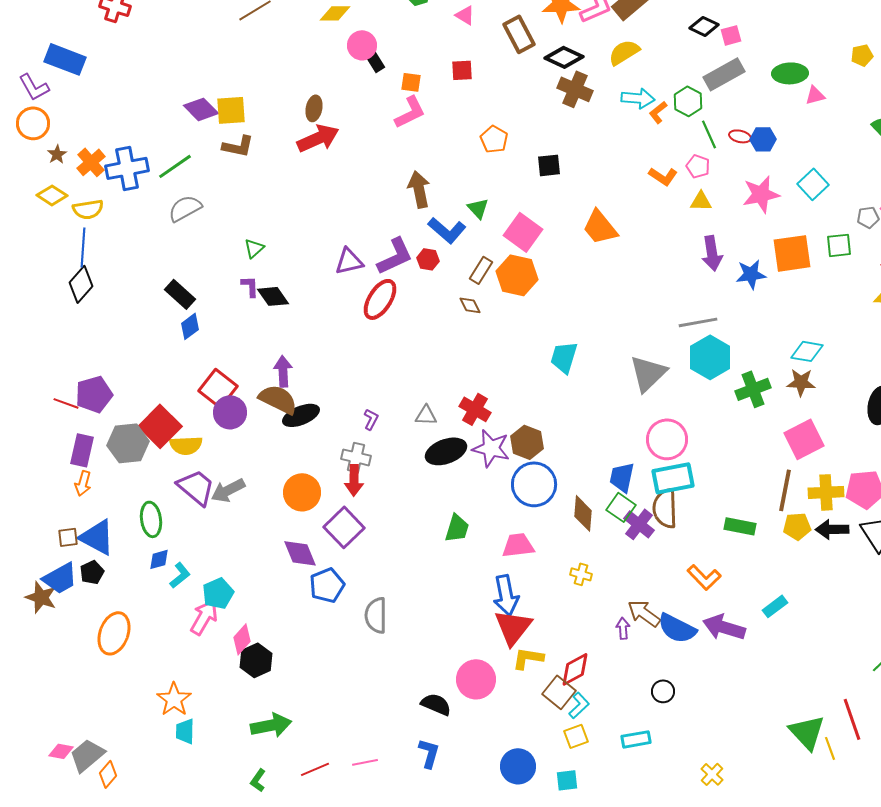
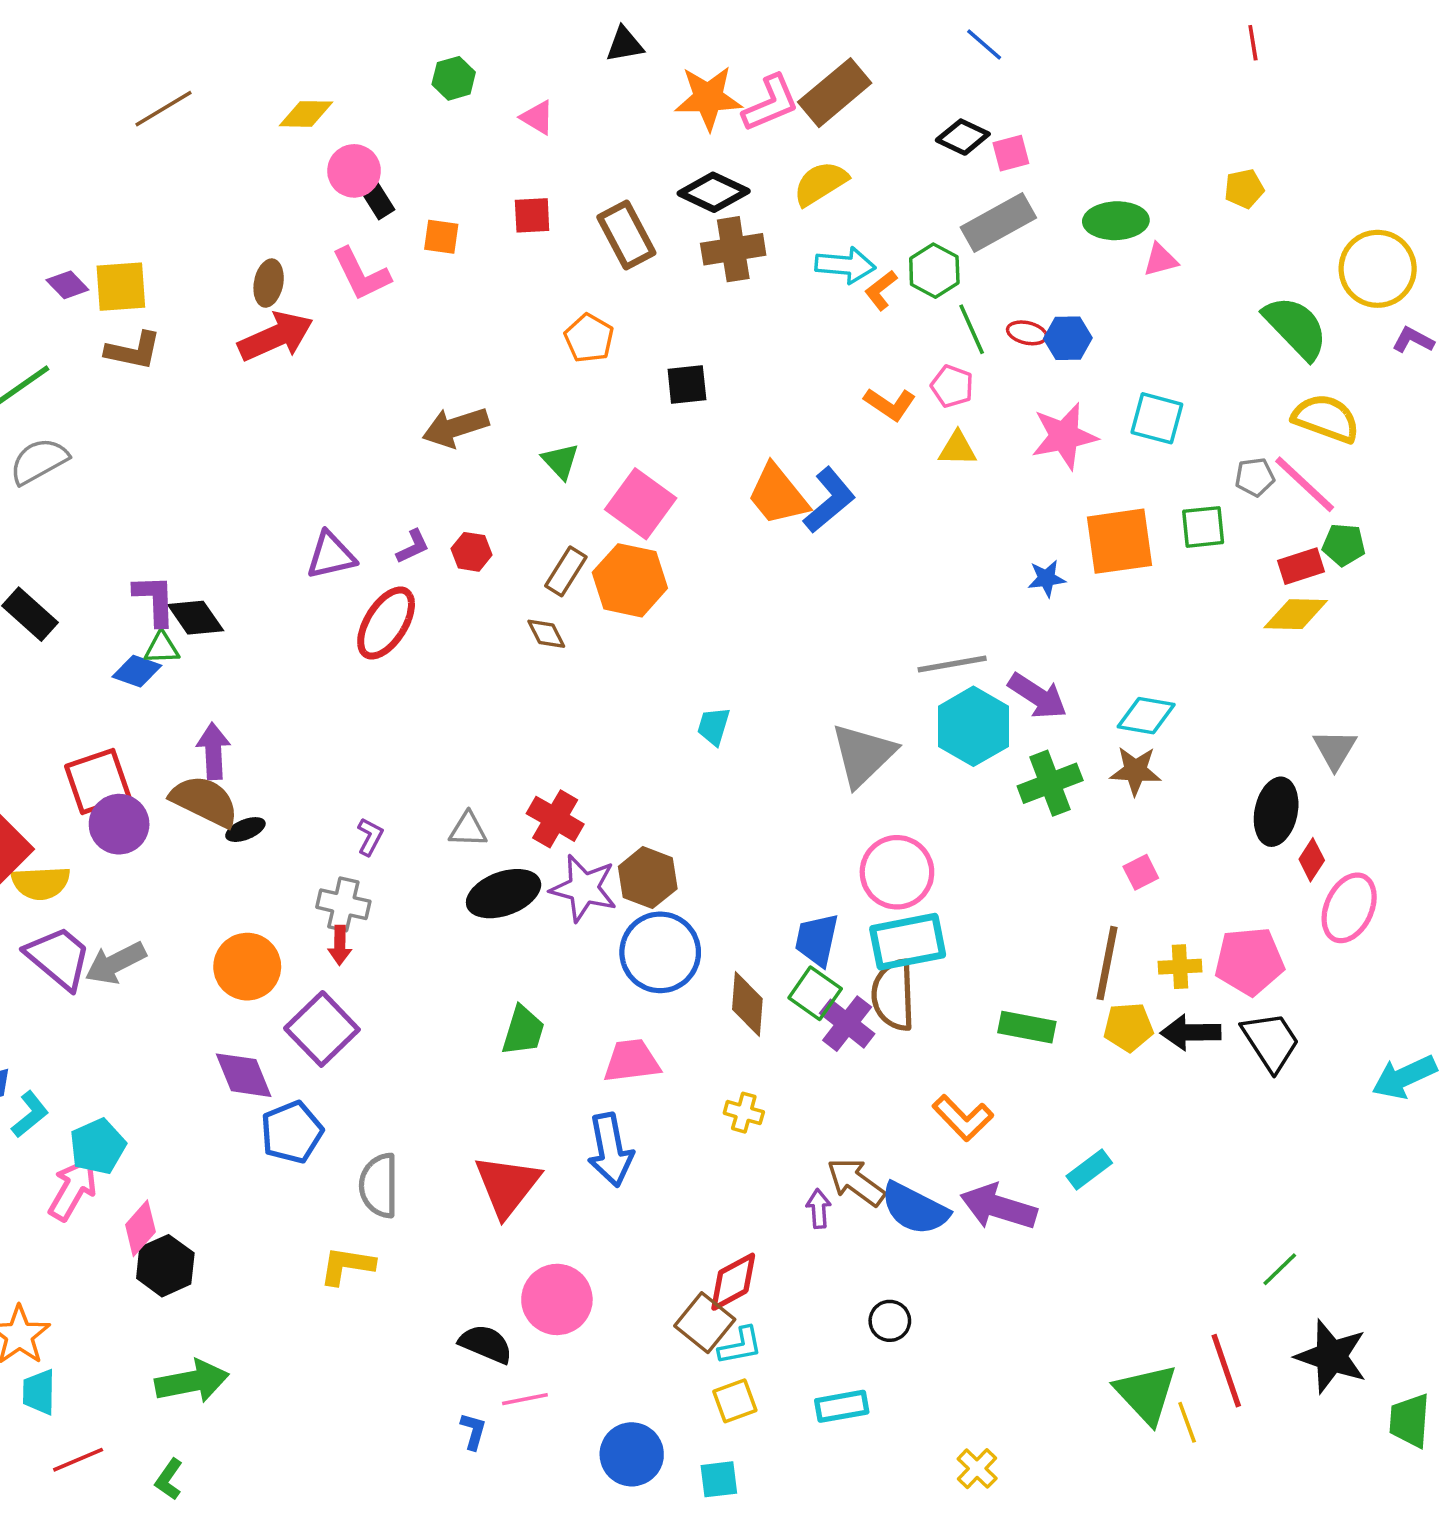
brown rectangle: (519, 34) -> (626, 235), moved
brown cross: (575, 89) -> (733, 249), turned -32
purple diamond: (201, 109) -> (67, 285), size x0.7
pink L-shape: (410, 112) -> (361, 274), moved, turned 90
cyan square: (813, 184) -> (1157, 418), turned -32
brown arrow: (419, 189) -> (455, 427), turned -96
blue L-shape: (447, 230) -> (829, 500), moved, turned -81
green triangle: (254, 248) -> (162, 648), moved, turned 40
purple arrow: (712, 253) -> (1038, 696), moved, turned -48
purple L-shape: (395, 256) -> (413, 546), size x0.5
blue star: (751, 274) -> (1046, 579), size x0.7
purple L-shape: (250, 286) -> (155, 600), size x1.4
blue diamond: (190, 326) -> (137, 671), moved, turned 56
cyan trapezoid: (564, 357) -> (714, 726), size x0.7
red square: (218, 388) -> (98, 781), turned 33
black ellipse: (301, 415) -> (245, 830), size x0.6
pink square: (804, 439) -> (1141, 872), size x0.5
red arrow: (354, 480) -> (340, 945), size x0.7
yellow cross: (826, 492) -> (1180, 967), size x0.7
red triangle: (513, 627) -> (507, 1186), moved
yellow L-shape: (528, 658) -> (347, 1266), moved
cyan L-shape: (579, 705) -> (740, 1346), turned 32
blue L-shape: (429, 753) -> (473, 1431), size x0.7
pink line: (365, 762) -> (525, 1399), moved
red line: (315, 769) -> (78, 1460), moved

